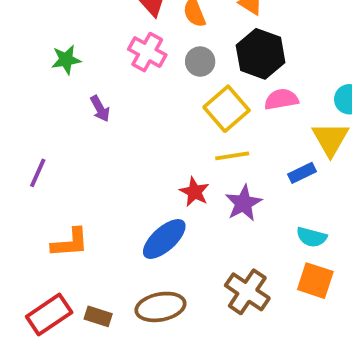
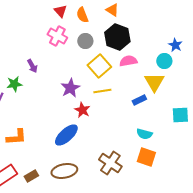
green star: (66, 60) -> (14, 84), moved
purple star: (244, 203) -> (70, 88), moved
brown rectangle: (98, 316) -> (31, 176), turned -48

